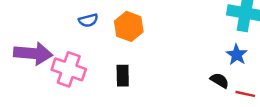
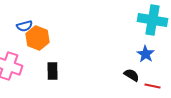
orange hexagon: (129, 26) -> (38, 38), moved

